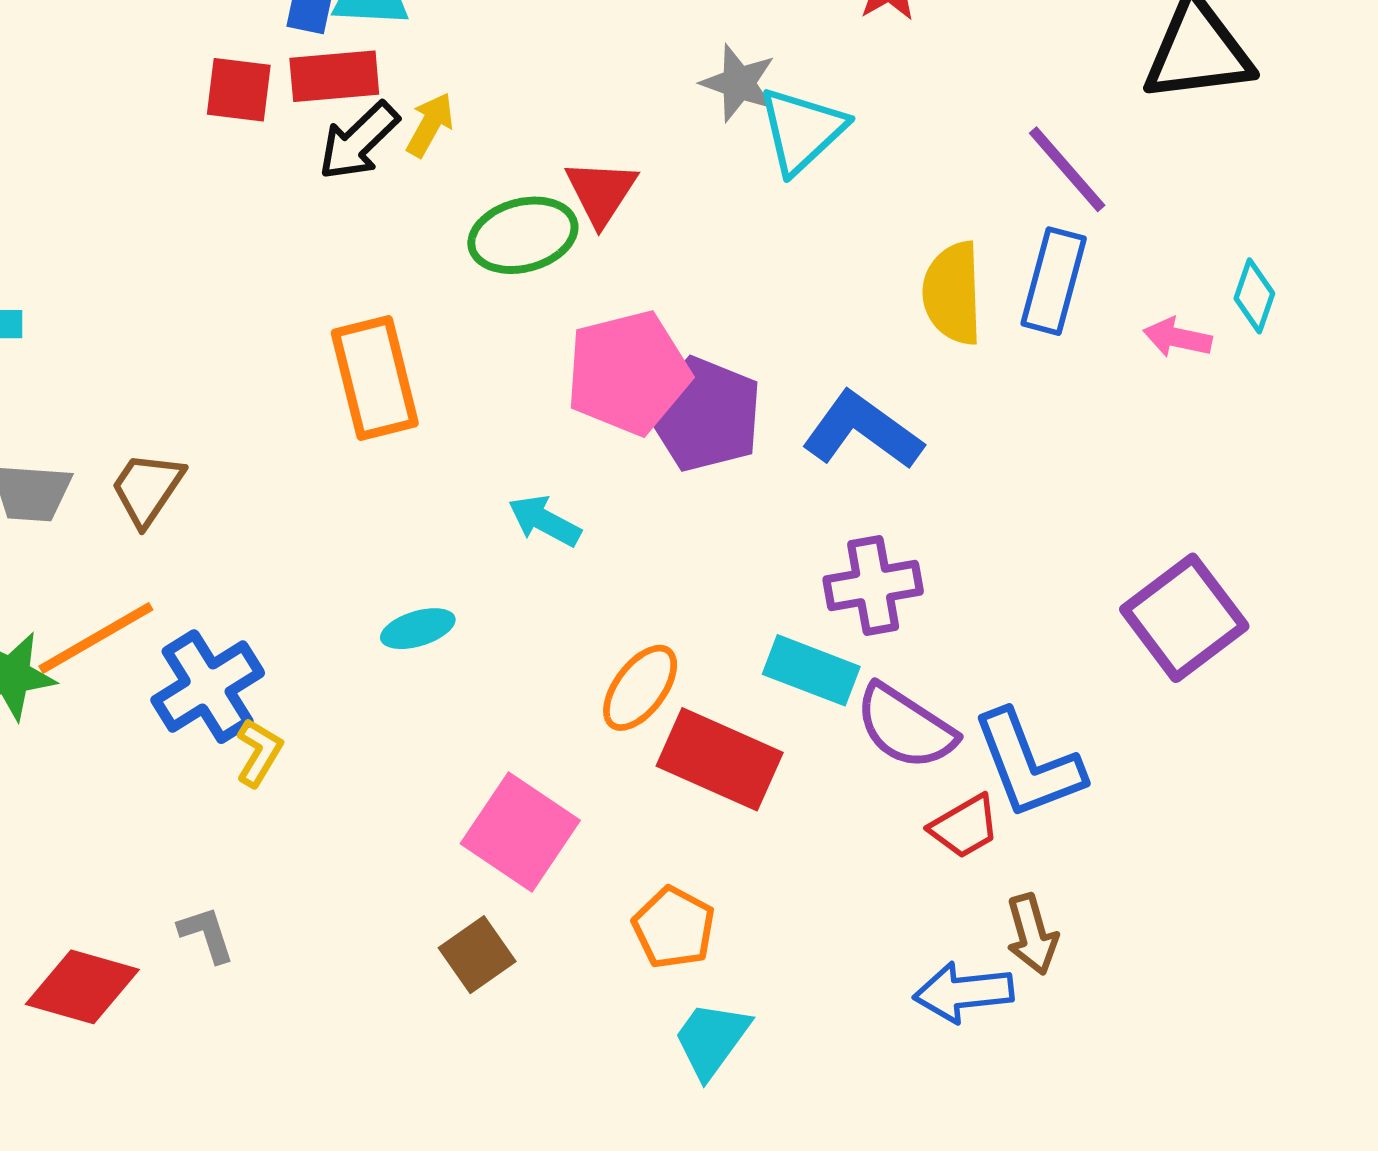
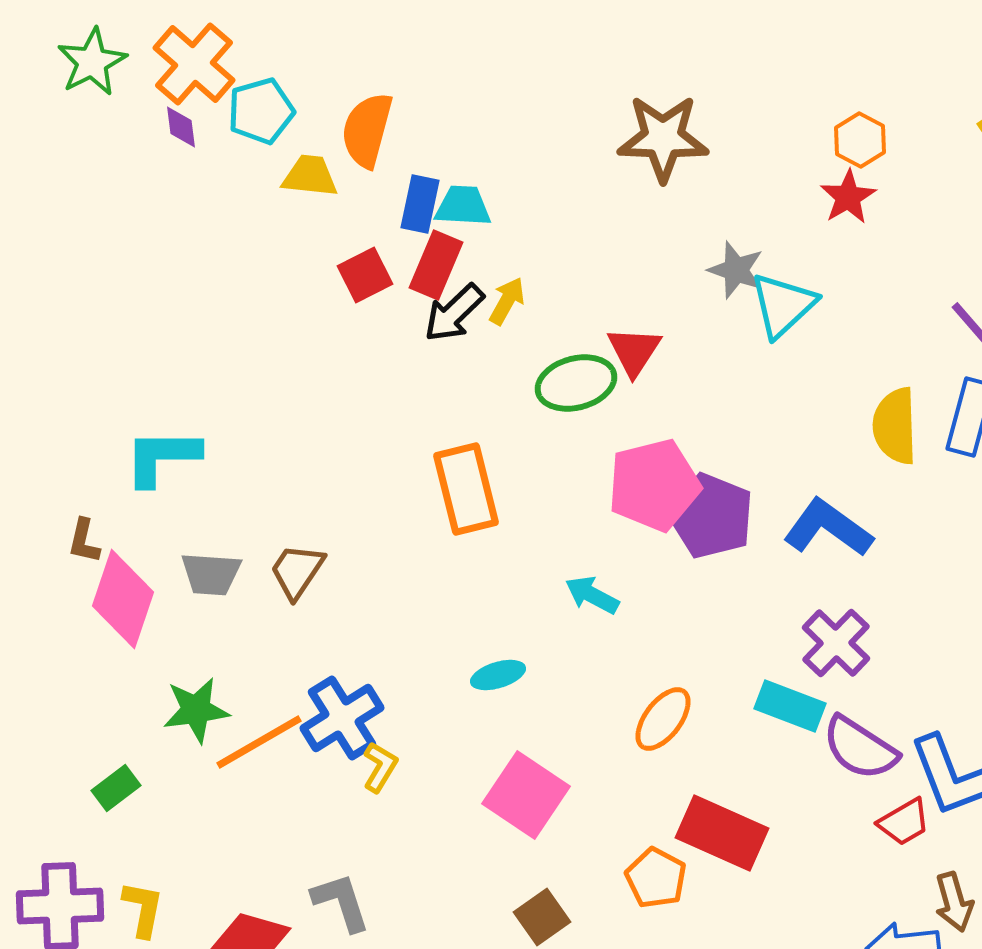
red rectangle: (334, 76) -> (436, 265), turned -62
red square: (239, 90) -> (365, 275), turned -34
purple cross: (873, 585) -> (836, 643), turned -36
orange line: (96, 638) -> (259, 742), moved
red rectangle: (720, 759) -> (722, 833), moved
pink square: (520, 832) -> (526, 795), moved
orange pentagon: (674, 928) -> (656, 878), moved
gray L-shape: (206, 934) -> (341, 902), size x1.4

